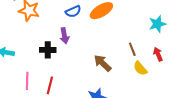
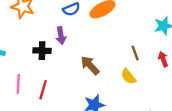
brown arrow: (103, 63) -> (90, 65), moved
yellow semicircle: (140, 68) -> (128, 76), moved

